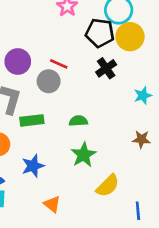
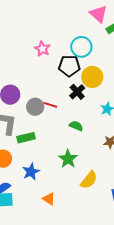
yellow circle: (130, 37) -> (92, 77), moved
red line: (59, 64) -> (50, 105), moved
green semicircle: (78, 121) -> (76, 126), moved, turned 32

